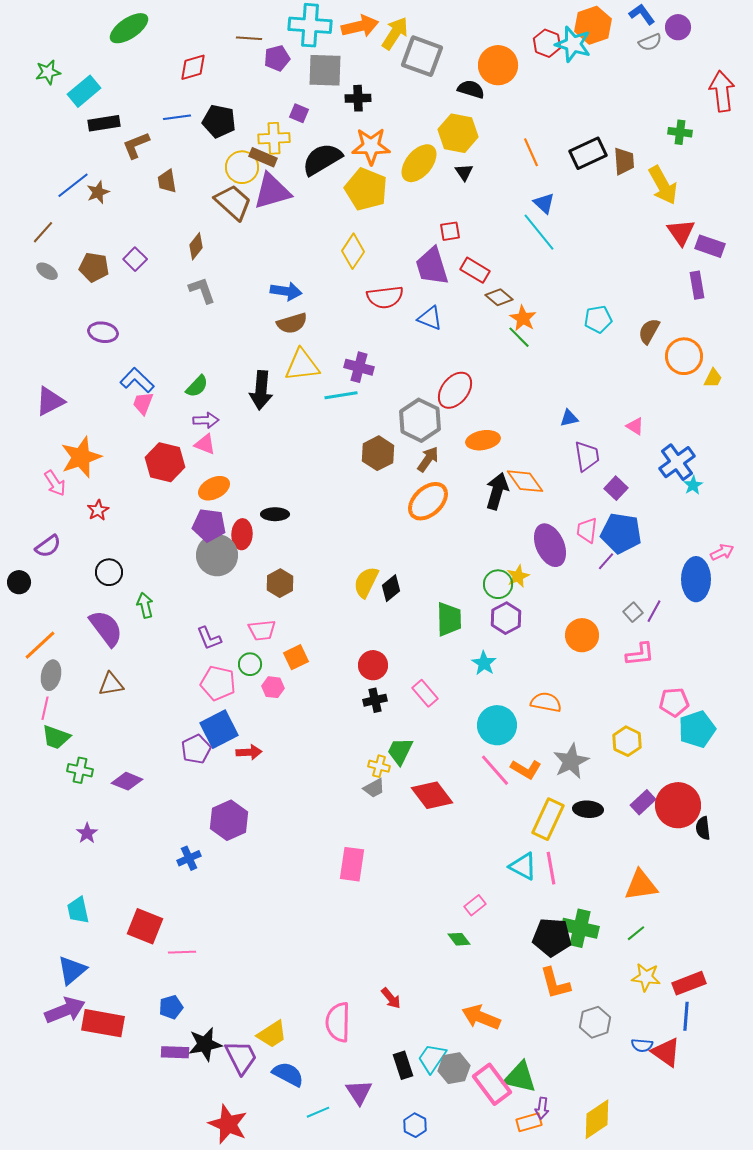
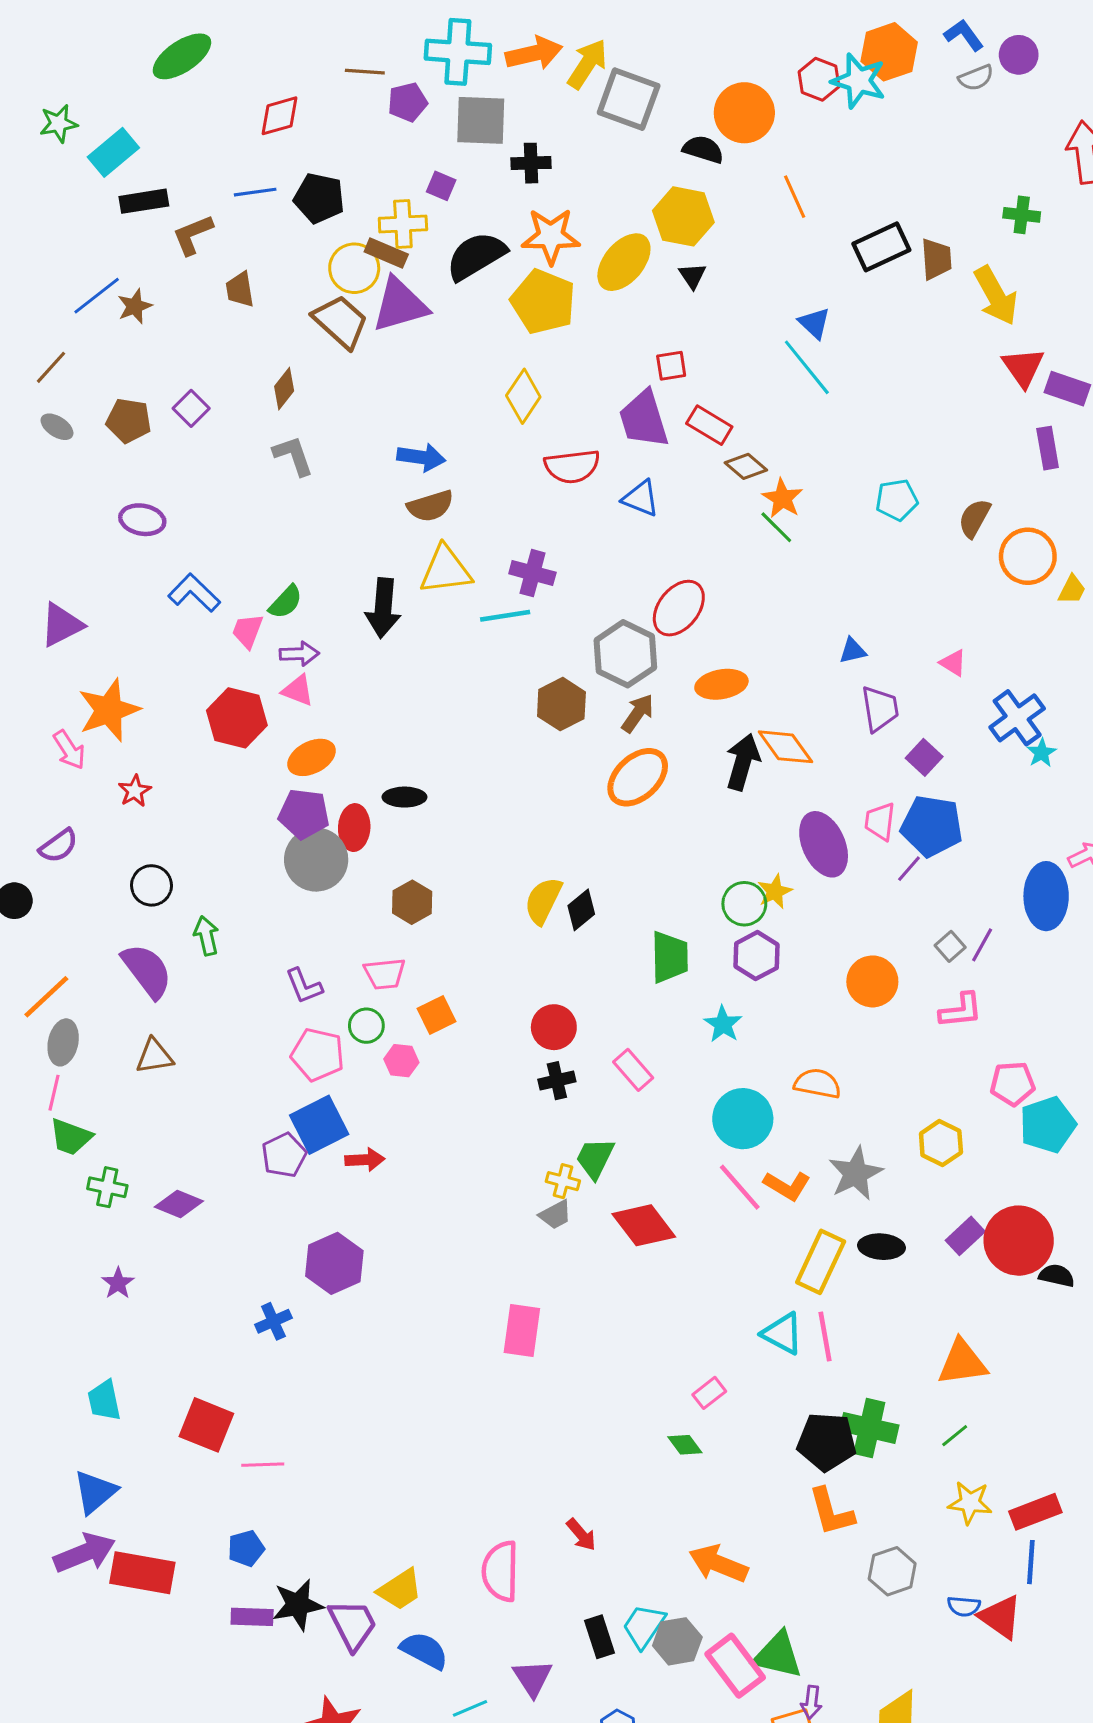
orange line: (531, 152) -> (795, 197), moved
pink trapezoid: (143, 403) -> (248, 631), moved
black semicircle: (703, 828) -> (1057, 1276), turned 110

